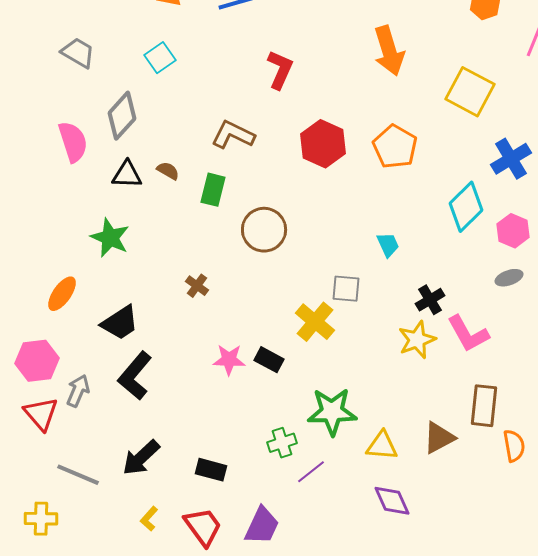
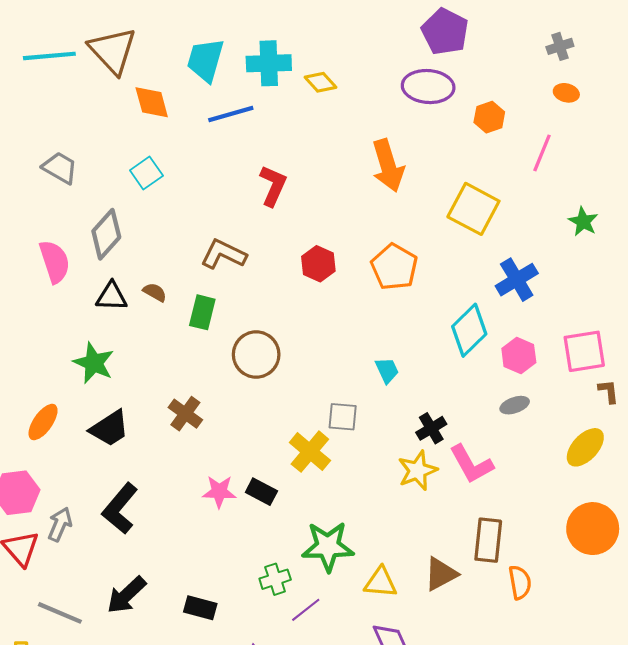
red hexagon: (323, 144) -> (318, 264), size x0.7
brown cross: (197, 286) -> (185, 414), size x1.4
black trapezoid: (120, 323) -> (109, 428), moved

